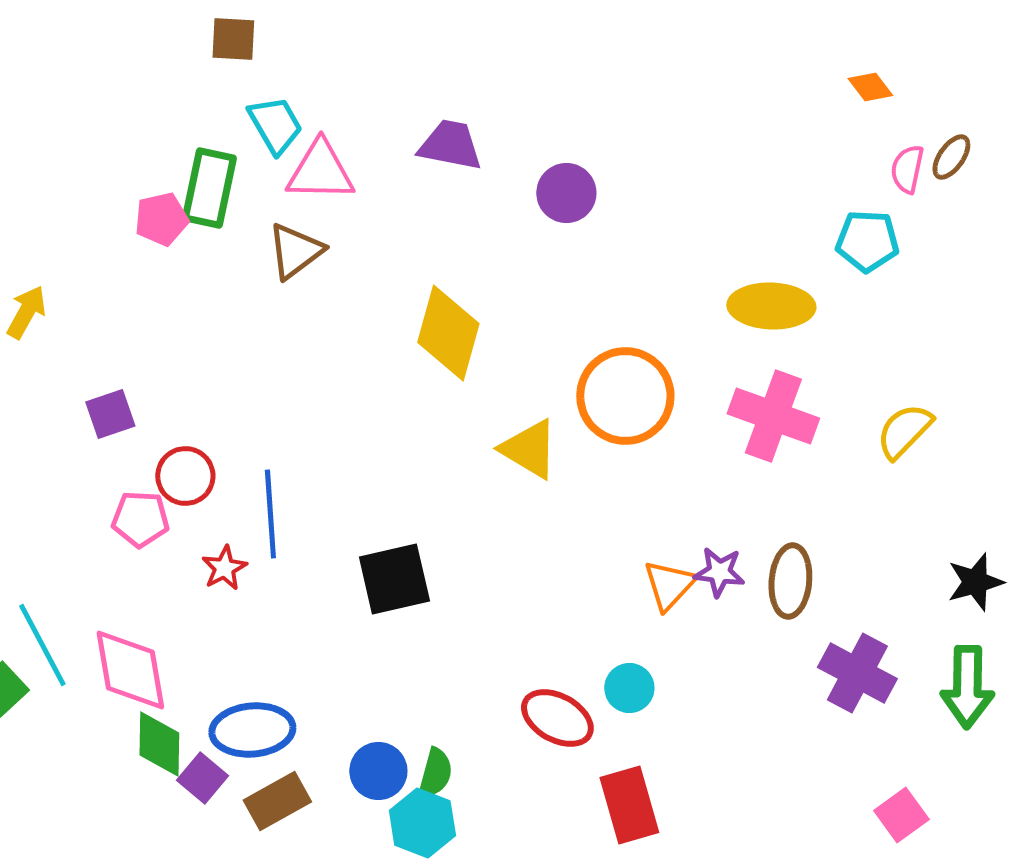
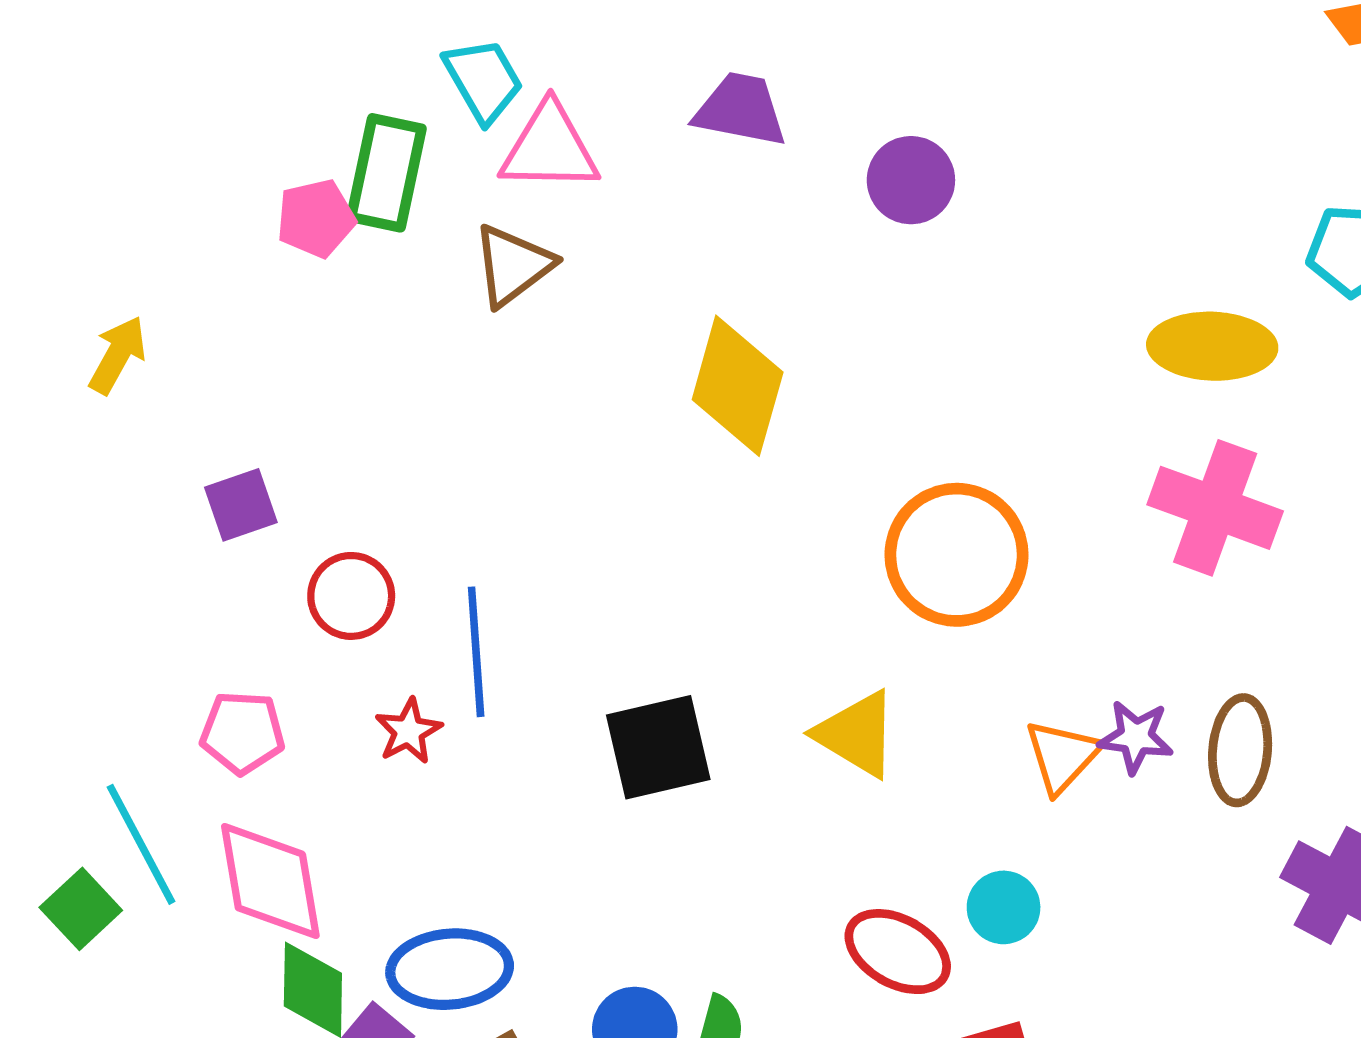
orange circle: (625, 396) -> (957, 555), moved
yellow triangle: (529, 449) -> (857, 734), moved
pink pentagon: (140, 519) -> (242, 733), moved

